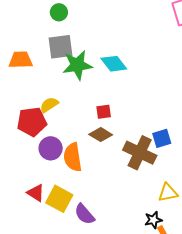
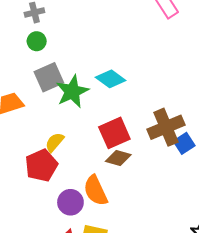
red square: (104, 112) -> (114, 133), size x1.8
purple circle: (51, 148) -> (70, 202), moved
brown cross: (140, 153) -> (166, 127), moved, turned -32

